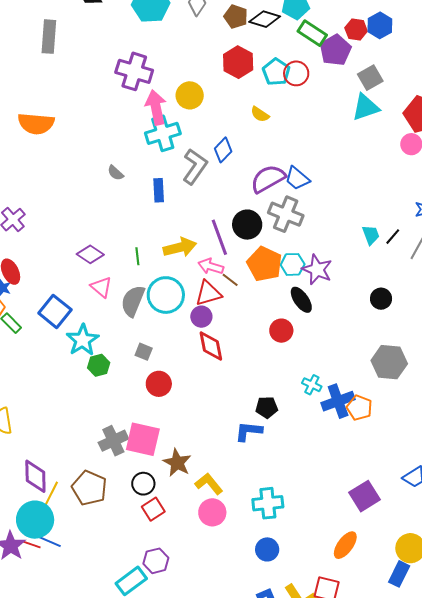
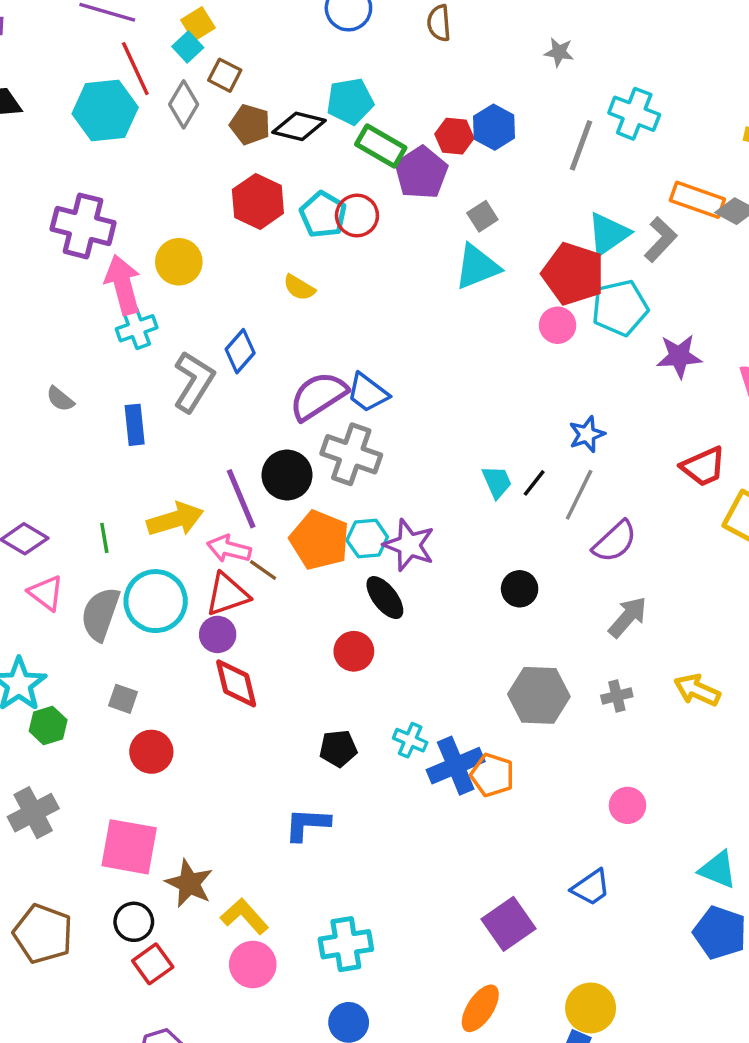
gray square: (370, 78) -> (482, 216), size x0.7
cyan cross: (163, 133) -> (137, 328), size x0.7
black pentagon: (267, 407) -> (338, 748), moved
gray cross: (113, 441) -> (33, 813), moved

